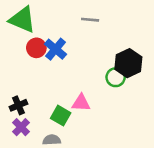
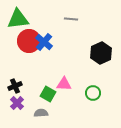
green triangle: (22, 20) -> (18, 19), turned -30
red circle: (36, 48) -> (29, 41), size x1.5
green circle: (116, 77) -> (93, 93), moved

